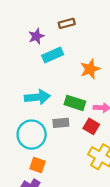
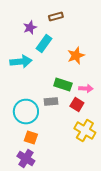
cyan rectangle: (53, 55) -> (44, 44), turned -30
cyan arrow: (37, 97) -> (21, 62), moved

